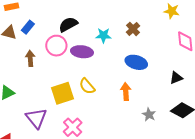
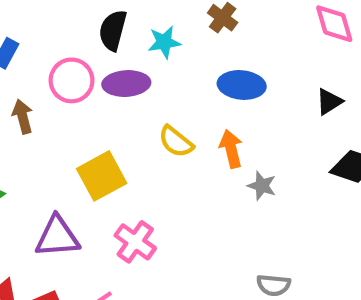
black semicircle: (68, 24) -> (113, 30), moved, turned -36
yellow semicircle: (87, 86) -> (176, 142), moved
gray star: (149, 115) -> (262, 186), moved
purple triangle: (36, 118) -> (57, 237), turned -45

